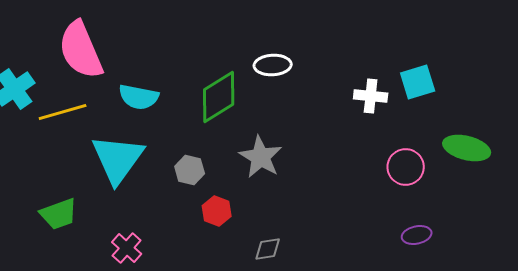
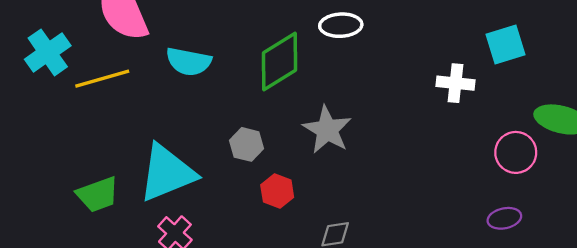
white cross: (371, 96) -> (456, 83), moved
cyan triangle: (118, 159) -> (167, 173), moved, turned 32
pink circle: (406, 167) -> (516, 152), moved

